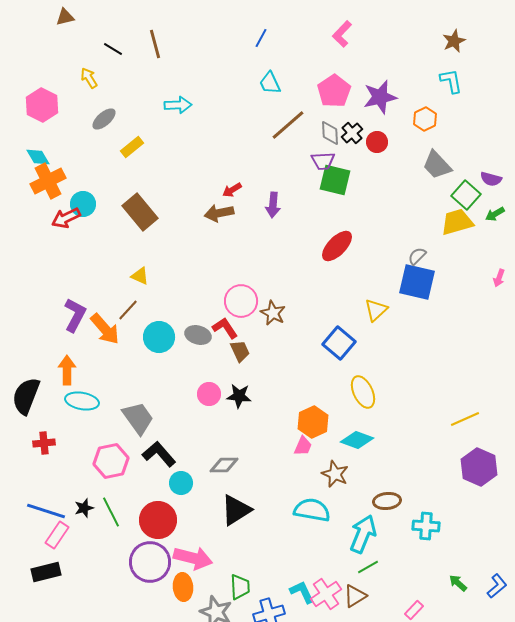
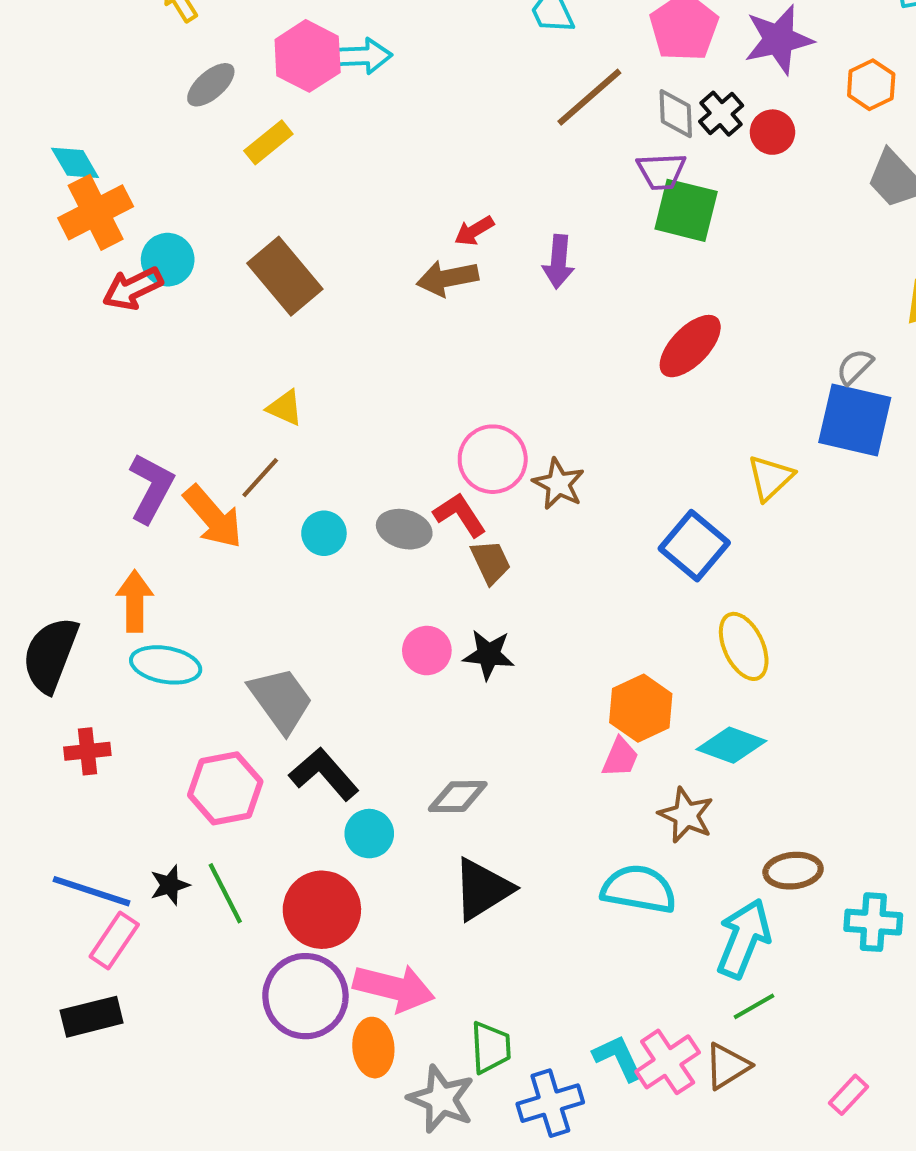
pink hexagon: (42, 105) -> (308, 56), moved
cyan circle: (159, 337) -> (324, 533), size x0.7

